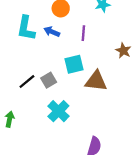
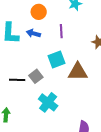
black line: (27, 81) -> (17, 80), turned 49

